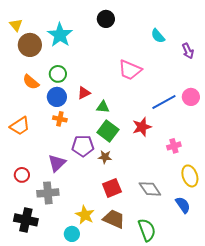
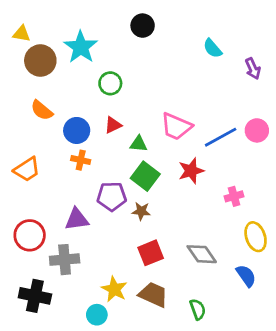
yellow triangle: (16, 25) -> (22, 34), turned -40
pink trapezoid: (130, 70) -> (176, 126), moved
green circle: (58, 74) -> (110, 83), moved
purple triangle: (57, 163) -> (77, 219), turned 36
red circle: (22, 175) -> (30, 235), size x1.5
green semicircle: (147, 230) -> (198, 309), size x0.7

